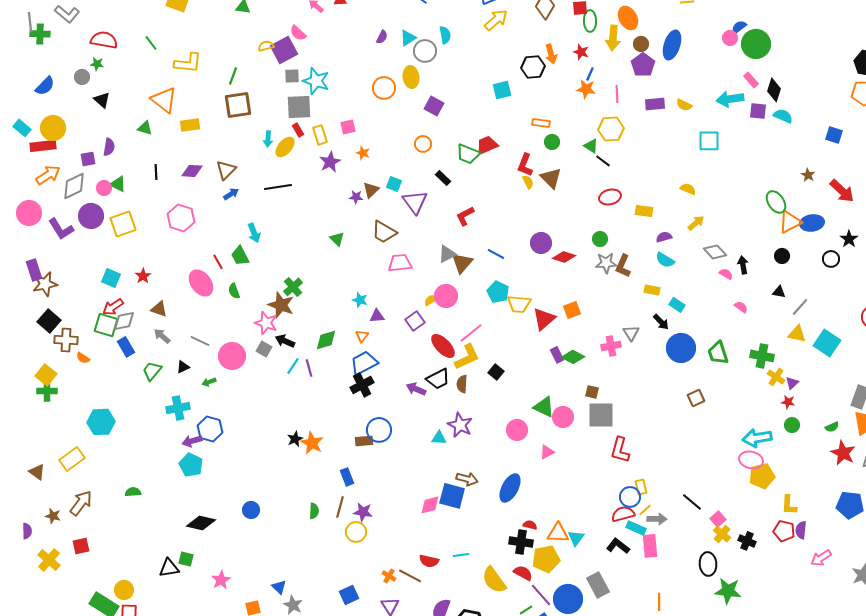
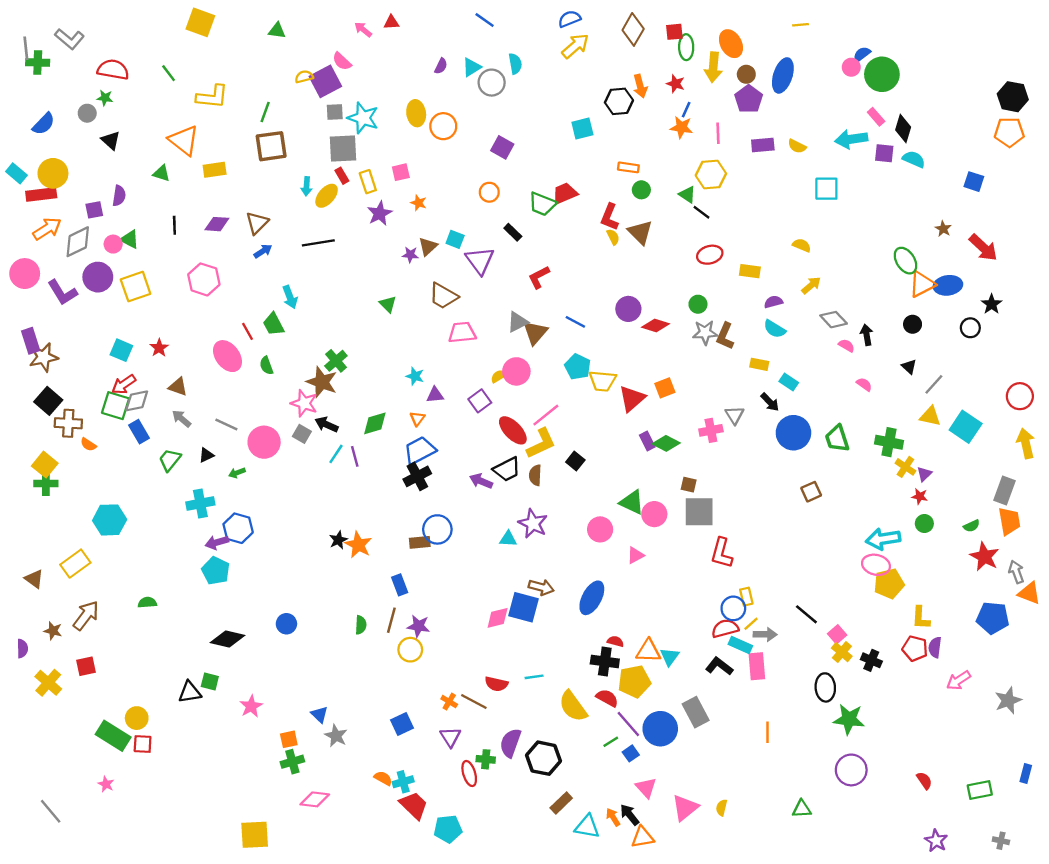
yellow ellipse: (411, 77) -> (416, 113), moved
black triangle: (779, 292) -> (909, 367), turned 32

